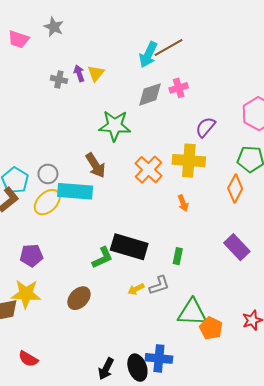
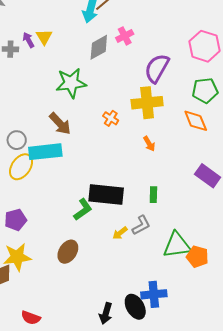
purple semicircle: (206, 127) -> (157, 68), size x1.4
orange cross: (149, 170) -> (111, 118), size x0.6
orange diamond: (235, 189) -> (196, 121), turned -40

